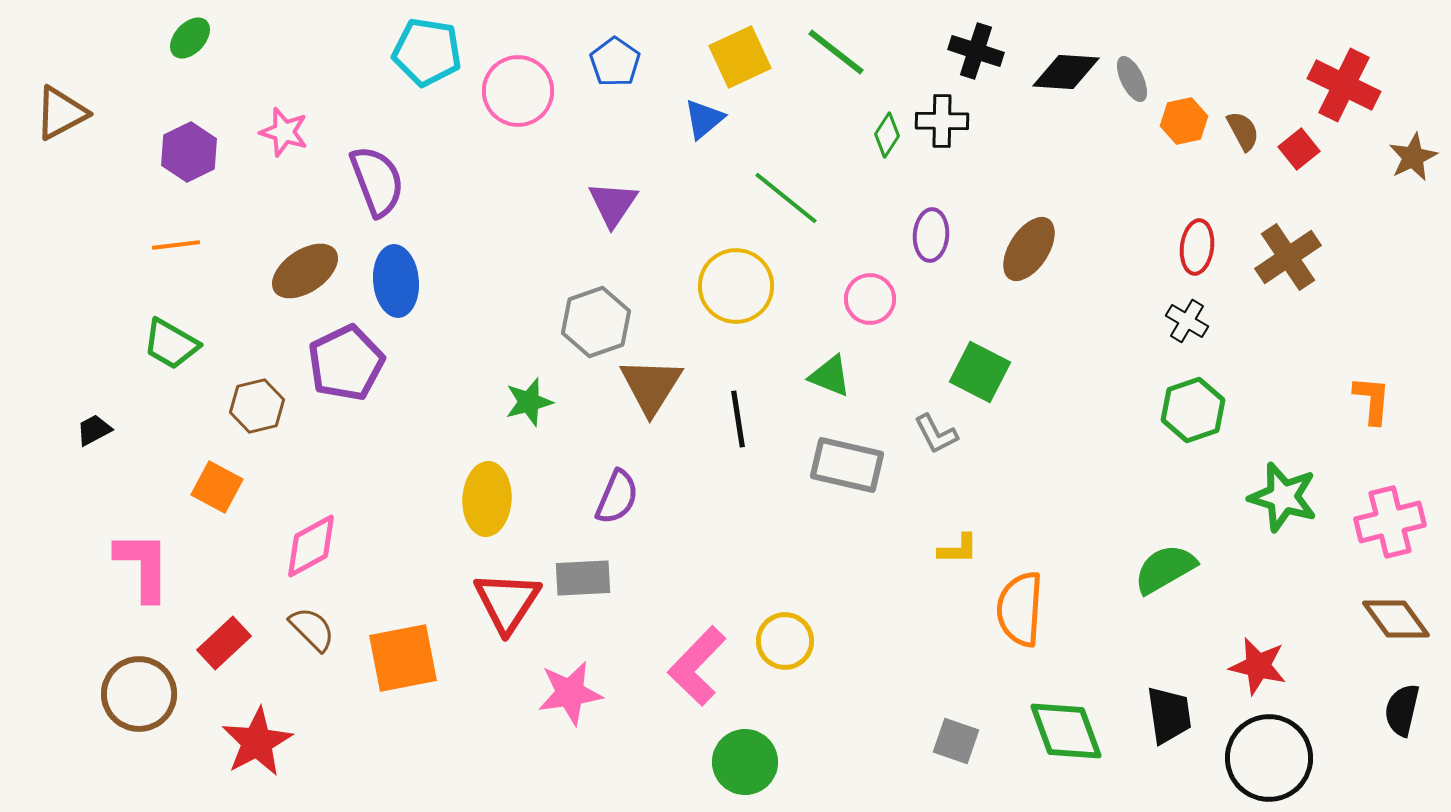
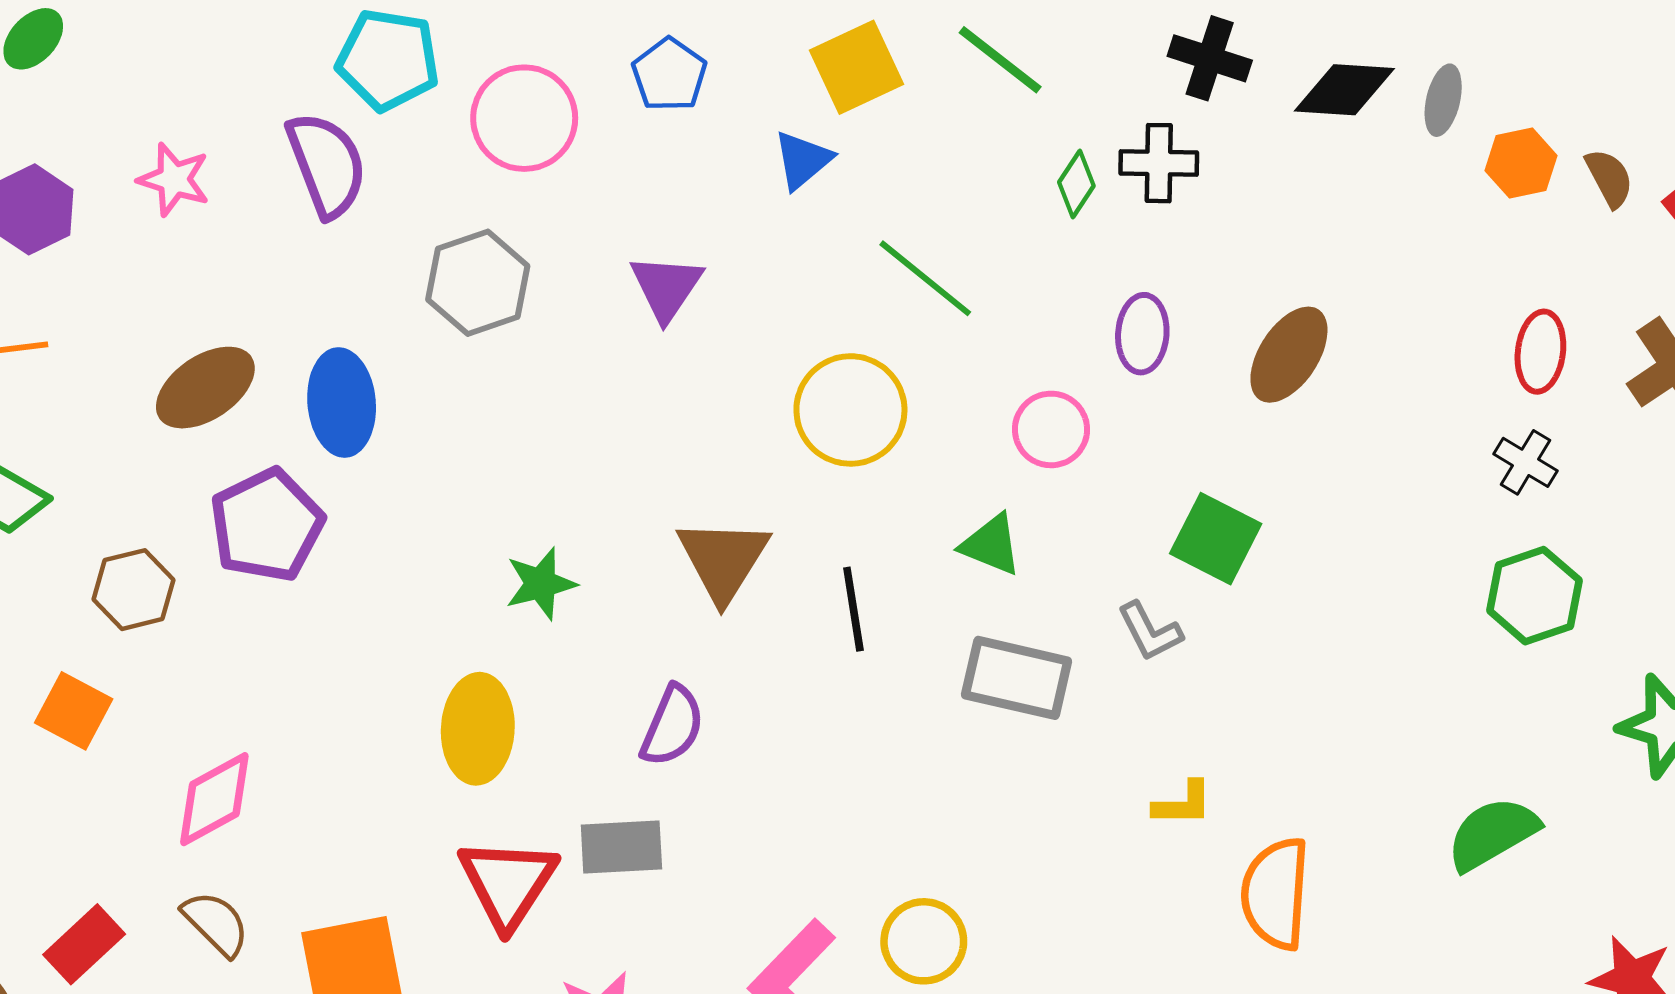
gray ellipse: (1132, 79) -> (1443, 100), turned 39
purple semicircle: (377, 181) -> (327, 165), moved
gray hexagon: (596, 322) -> (478, 283), moved

